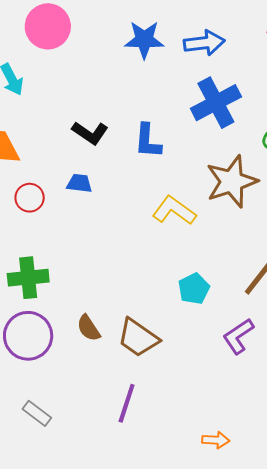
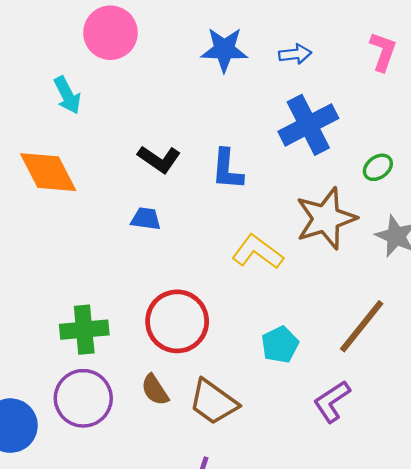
blue arrow: (204, 43) -> (295, 54), size x0.7
red circle: (30, 198) -> (177, 321), moved, size x1.8

